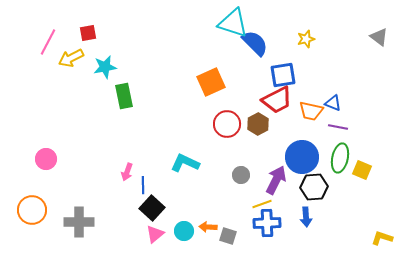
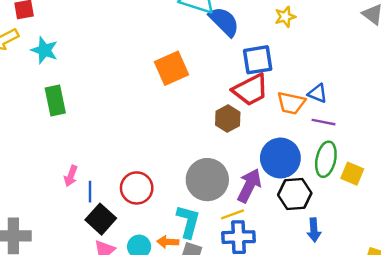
cyan star: (105, 67) -> (44, 50), turned 30
green rectangle: (124, 96) -> (55, 101), moved
red circle: (227, 124) -> (137, 188), moved
cyan L-shape: (185, 163) -> (188, 221), moved, turned 80
gray circle: (241, 175) -> (207, 180), size x2.0
blue arrow: (306, 217) -> (314, 230), moved

